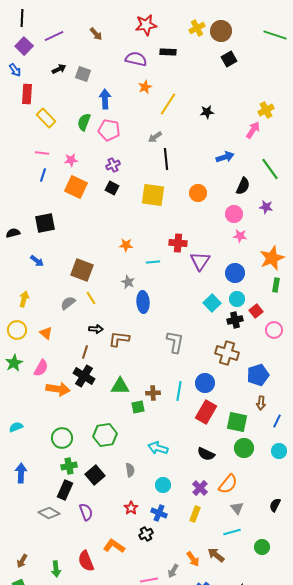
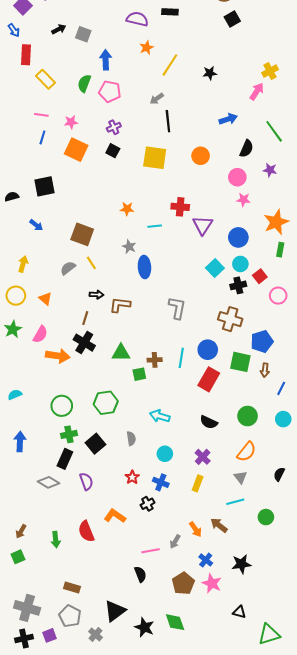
green square: (237, 422) -> (240, 362), moved
orange semicircle: (228, 484) -> (247, 452), moved

